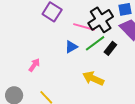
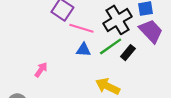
pink line: (84, 27) -> (81, 28), moved
blue triangle: (71, 47) -> (83, 50), turned 32

